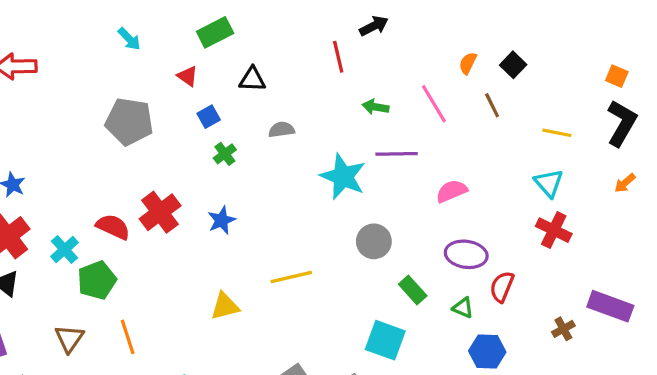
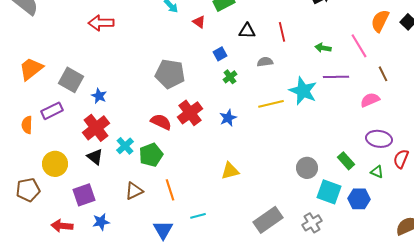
red line: (338, 57) -> (282, 32), moved
orange semicircle: (468, 63) -> (380, 21), size x1.6
red triangle: (188, 76) -> (199, 22), moved
brown line: (492, 105) -> (383, 74), moved
gray pentagon: (129, 121) -> (170, 74), moved
gray circle: (374, 241) -> (307, 168), moved
cyan cross: (64, 249) -> (125, 146), moved
yellow line: (291, 277) -> (271, 104), moved
brown triangle: (69, 339) -> (134, 191), turned 30
blue hexagon: (487, 352) -> (359, 199), moved

